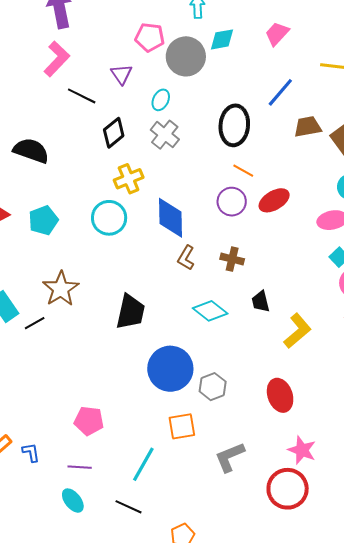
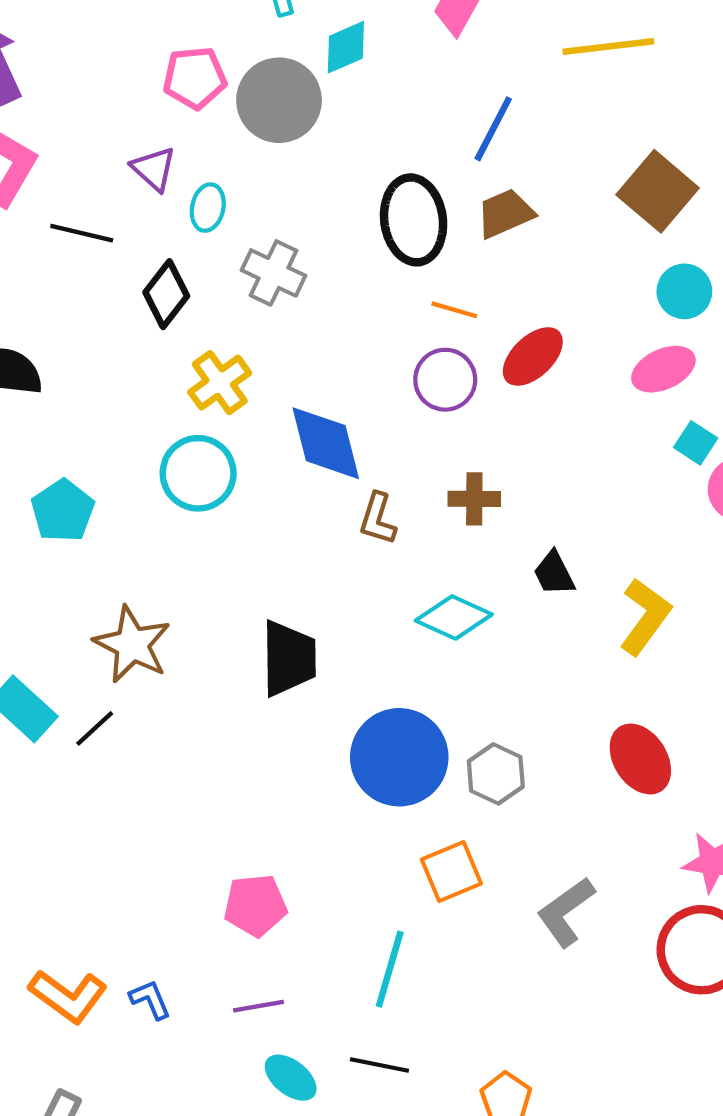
cyan ellipse: (161, 100) -> (208, 208), moved
brown trapezoid: (308, 127) -> (505, 213), moved
cyan ellipse: (73, 501) -> (291, 1078), moved

